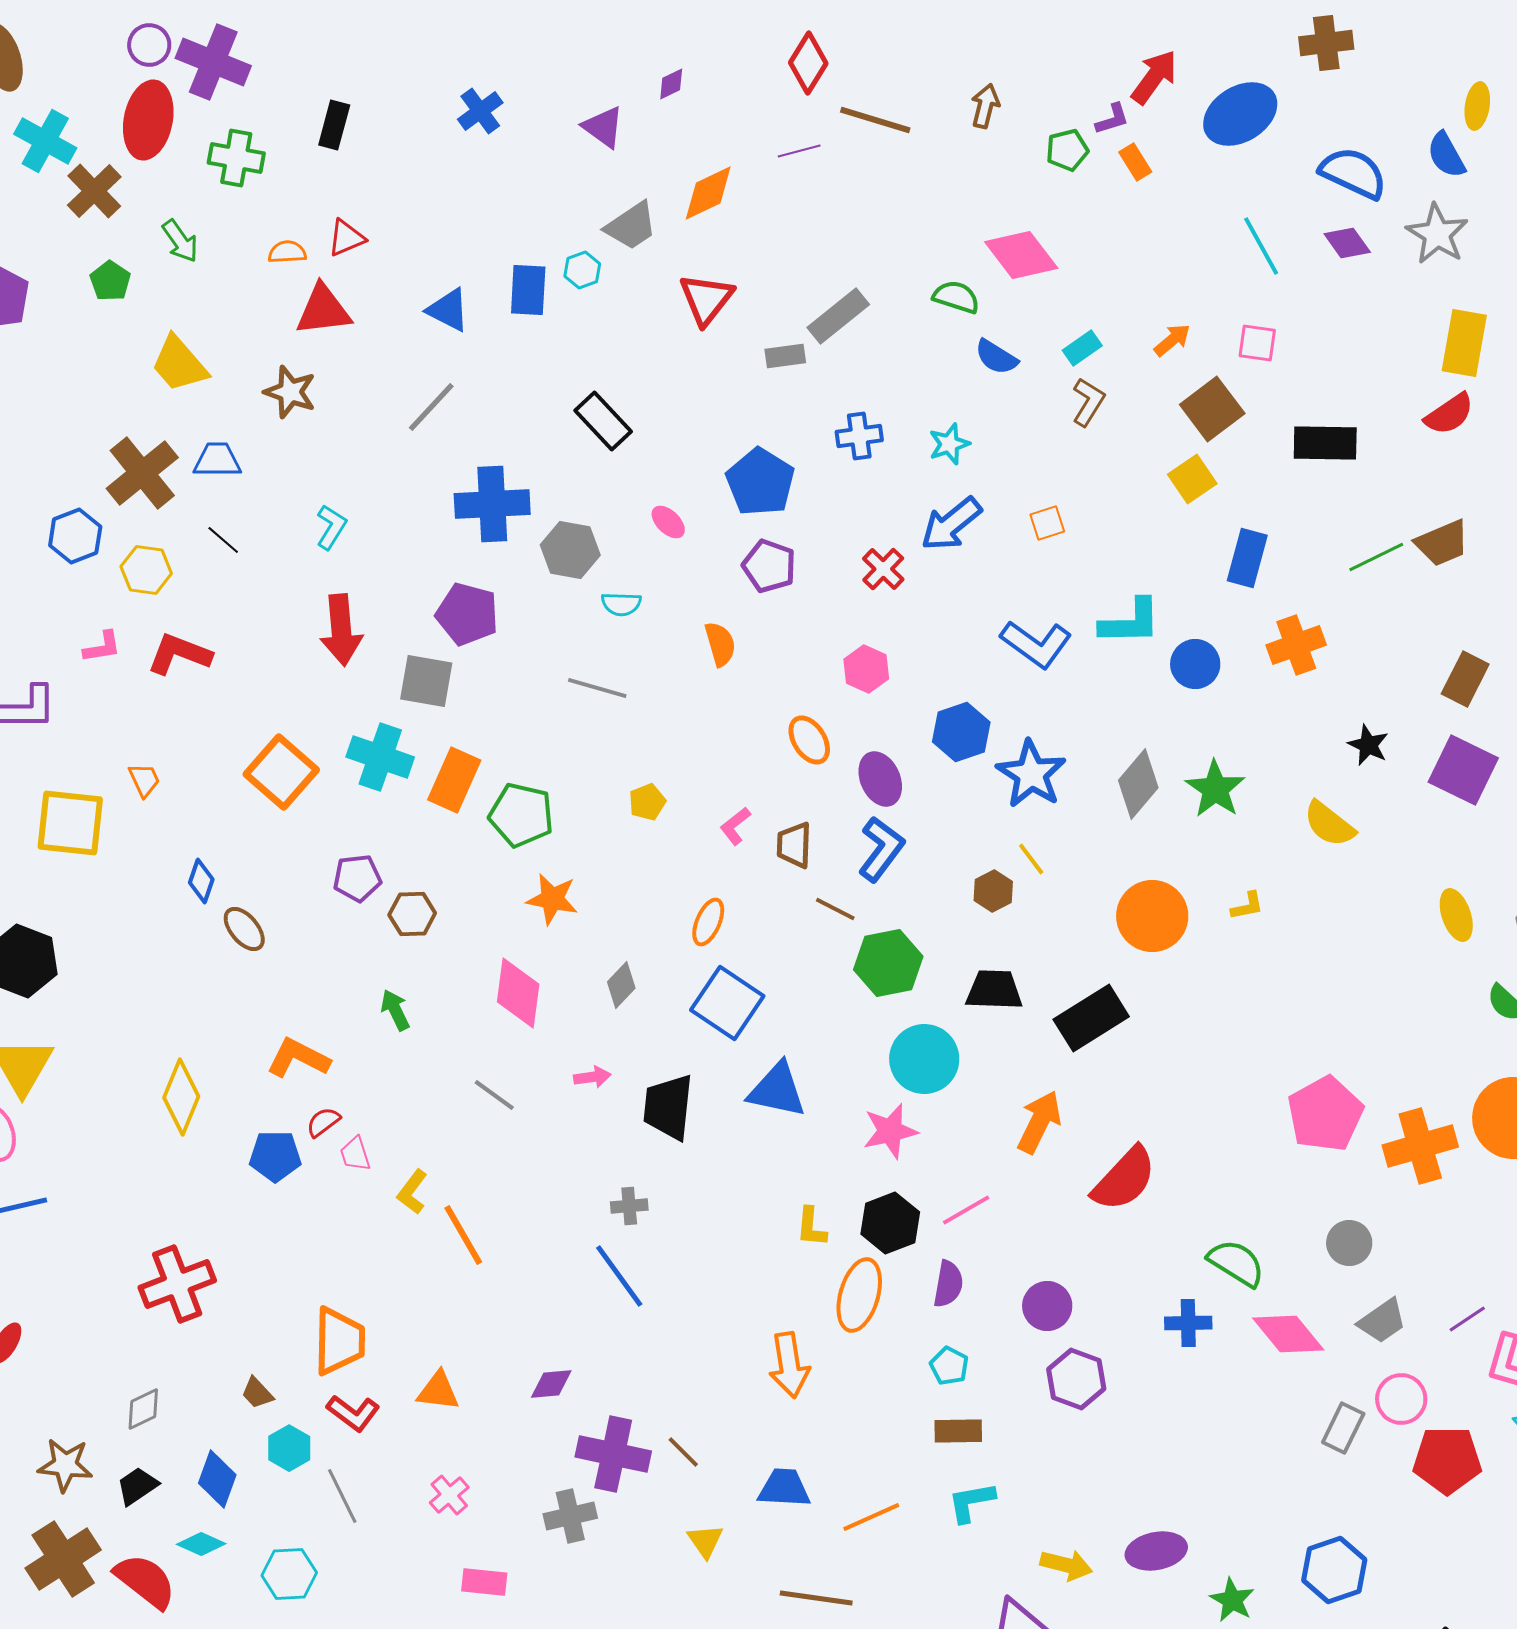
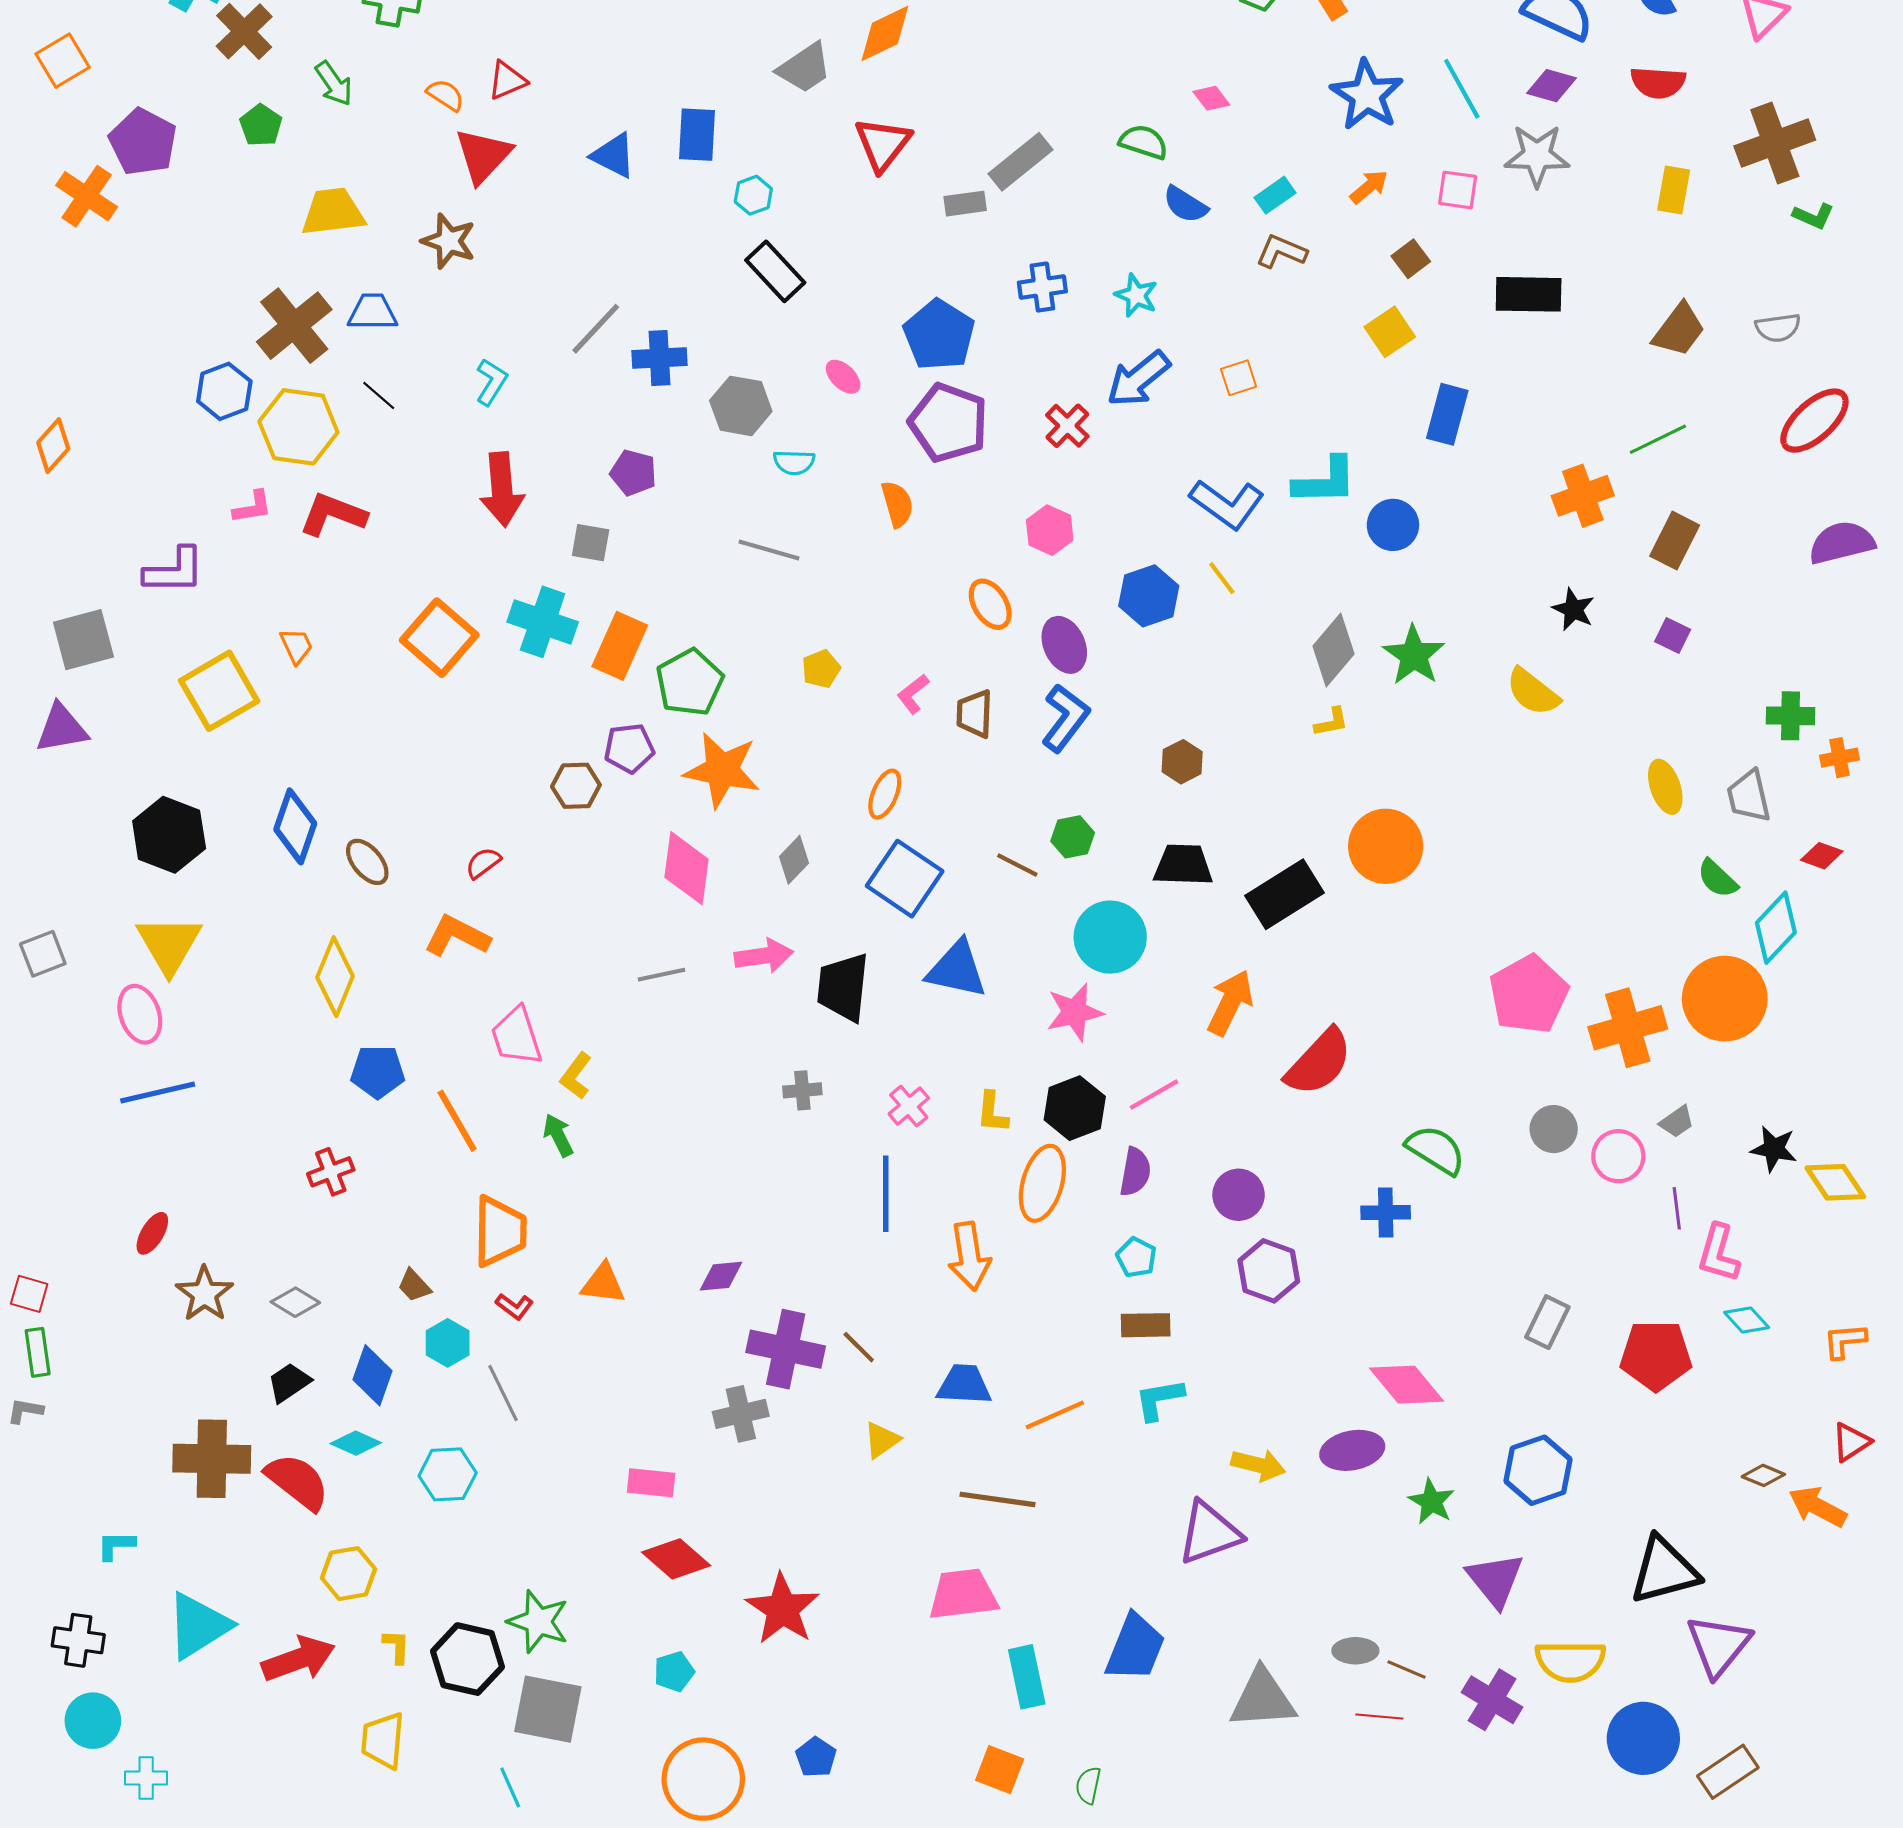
gray star: (1437, 234) -> (1537, 156), moved, turned -30
purple diamond: (1347, 243) -> (1552, 86), turned -39
orange semicircle: (287, 252) -> (446, 95), turned 36
pink diamond: (1021, 255) -> (1211, 98), size x0.5
cyan hexagon: (582, 270) -> (753, 195), moved
red triangle: (323, 310) -> (483, 156), turned -40
yellow rectangle: (1464, 343) -> (1674, 190), size x0.7
yellow trapezoid: (179, 364) -> (333, 212), turned 124
brown L-shape: (1088, 402) -> (1281, 252), turned -99
gray line: (431, 407) -> (596, 329), moved
brown square: (1212, 409) -> (1411, 259), size x0.6
red semicircle: (1449, 414) -> (1658, 82), moved, turned 38
cyan star: (949, 444) -> (1136, 295), turned -30
blue cross: (492, 504) -> (659, 358), size x0.7
brown trapezoid: (1442, 543) -> (1679, 330), moved, turned -30
green line: (1376, 557) -> (1658, 439), moved
purple pentagon: (769, 566) -> (948, 423), size x1.4
yellow hexagon: (146, 570) -> (298, 427), size x1.5
purple pentagon: (467, 614) -> (633, 473), size x0.7
orange cross: (1296, 645) -> (1583, 496), moved
gray square: (426, 681) -> (591, 543), size x0.7
purple square: (1463, 770) -> (1673, 635), size x0.5
blue star: (1031, 774) -> (1367, 95), moved
green pentagon: (521, 815) -> (690, 682), turned 30
yellow square: (70, 823) -> (219, 691), turned -36
yellow line: (1031, 859) -> (1222, 578), moved
purple pentagon: (357, 878) -> (629, 748), moved
blue diamond: (201, 881) -> (295, 826), moved, size x1.6
orange star: (552, 899) -> (722, 770), size x1.4
yellow L-shape: (1247, 906) -> (1331, 722), moved
brown line: (835, 909) -> (1017, 865), moved
orange circle: (1152, 916) -> (1386, 846), moved
brown ellipse: (244, 929) -> (367, 862), moved
green hexagon: (888, 963) -> (1073, 837), size x0.6
green arrow: (395, 1010) -> (558, 1135), moved
pink arrow: (592, 1077) -> (764, 956), size x1.5
gray line: (494, 1095) -> (662, 975), turned -48
red semicircle: (323, 1122) -> (483, 863), moved
pink trapezoid: (355, 1154) -> (516, 1036), size x1.6
blue pentagon: (275, 1156) -> (378, 1072), moved
orange line: (463, 1235) -> (457, 1121), moved
blue line: (619, 1276) -> (886, 1194), moved, turned 36
red cross: (177, 1284) -> (331, 1172), size x0.6
purple line: (1467, 1319) -> (1677, 1208), turned -63
gray trapezoid: (1382, 1321) -> (1677, 1122), moved, size x0.7
pink diamond: (1288, 1334) -> (1407, 1385), moved
pink circle: (1401, 1399) -> (1618, 1156), moved
gray diamond: (143, 1409) -> (295, 1302), turned 57
red L-shape: (353, 1413) -> (514, 1306), size x0.7
brown star: (65, 1465) -> (205, 1294), moved, turned 30
pink cross: (449, 1495) -> (909, 1106), moved
yellow triangle: (705, 1541) -> (882, 1440), turned 30
brown cross: (63, 1559) -> (212, 1459), turned 34

